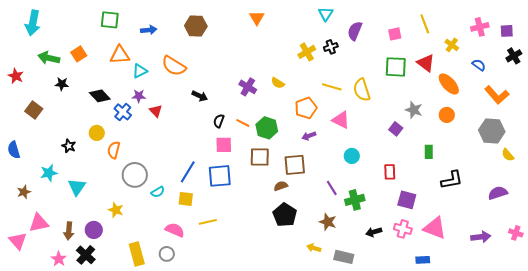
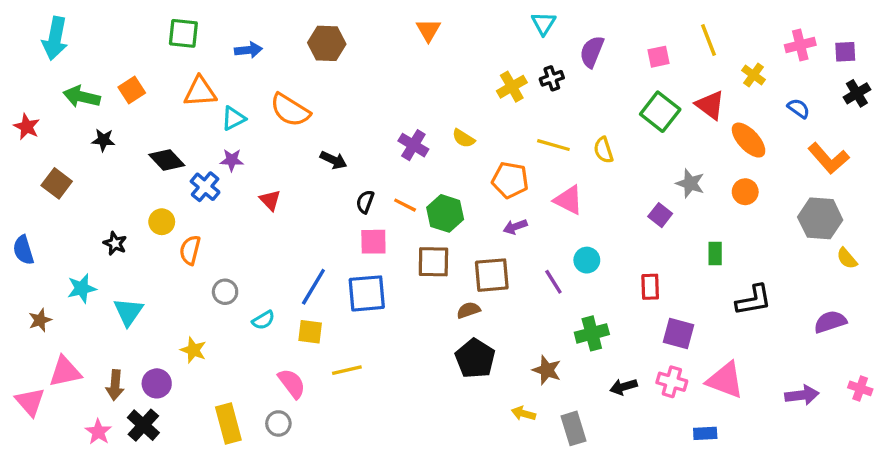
green square: (396, 67) -> (660, 112), turned 35
yellow semicircle: (362, 90) -> (603, 150), size x0.7
orange pentagon: (306, 108) -> (510, 180), turned 30
red triangle: (156, 111) -> (270, 200), moved
gray circle: (135, 175) -> (225, 292), size x0.6
purple line: (332, 188) -> (553, 282), moved
pink semicircle: (175, 230) -> (292, 383), turned 30
gray rectangle: (344, 257) -> (573, 428), turned 60

